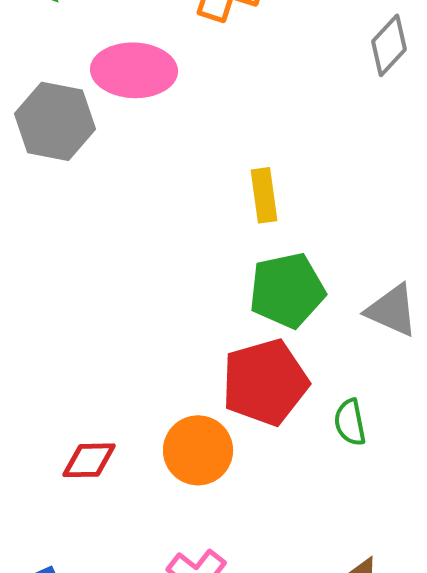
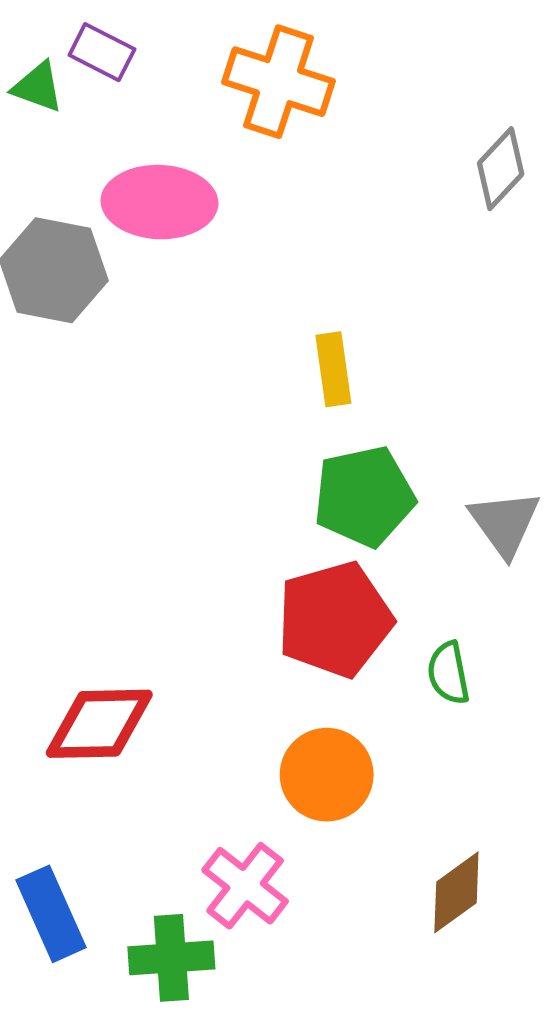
gray triangle: (392, 310) -> (505, 523), turned 30
orange circle: (198, 450) -> (327, 775), moved
red diamond: (89, 460) -> (99, 724), size x1.5

